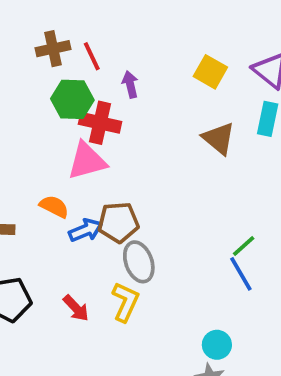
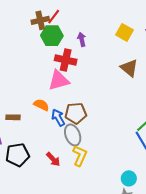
red line: (92, 56) -> (54, 17), moved, turned 63
green hexagon: (72, 99) -> (52, 36), moved
blue arrow: (86, 230) -> (58, 118), turned -96
gray ellipse: (139, 262) -> (73, 135), moved

